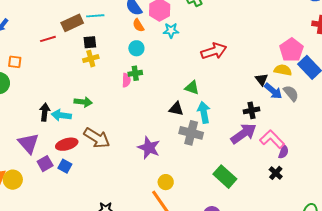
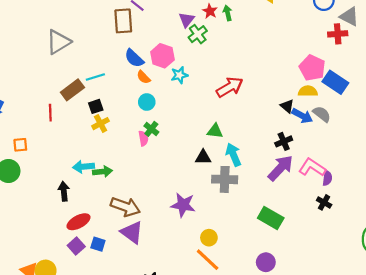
red line: (48, 39) -> (50, 113), turned -63
green cross: (135, 73) -> (151, 129), turned -32
cyan arrow: (61, 115) -> (84, 167), moved
purple triangle: (29, 143) -> (132, 232), moved
red ellipse: (67, 144) -> (78, 222), moved

